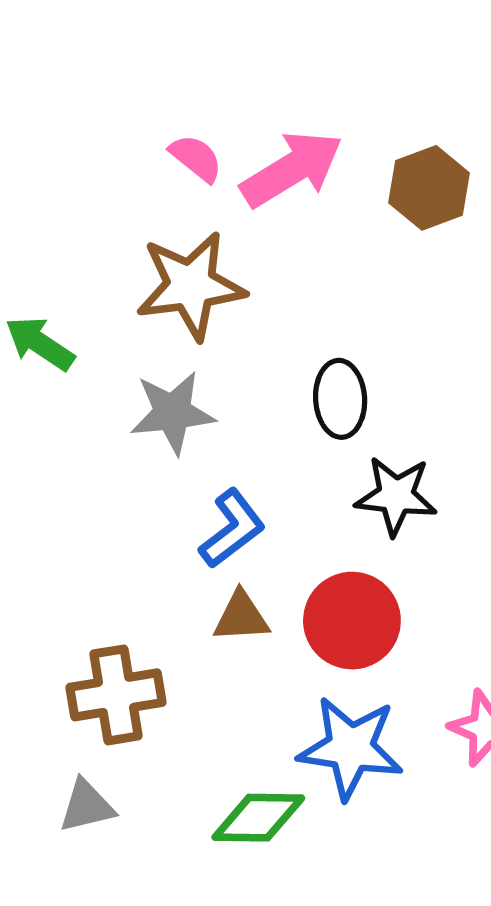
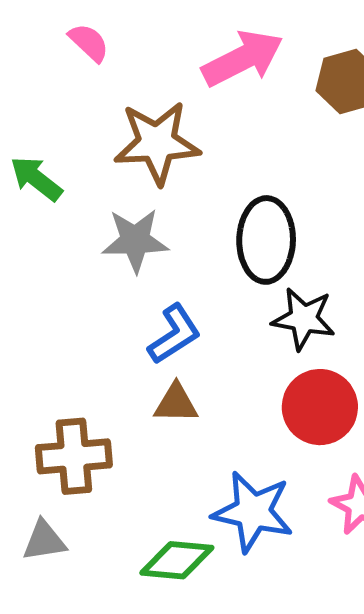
pink semicircle: (196, 158) -> (89, 43), moved
black ellipse: (340, 399) -> (266, 240), size x1.4
red circle: (352, 621) -> (320, 407), moved

